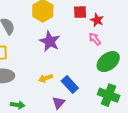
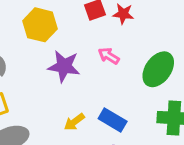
pink arrow: (95, 39) -> (109, 56), moved

